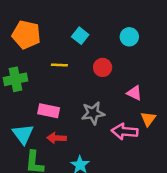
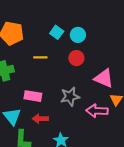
cyan circle: (129, 37) -> (78, 35), moved
pink triangle: (134, 93) -> (104, 78), size x1.5

